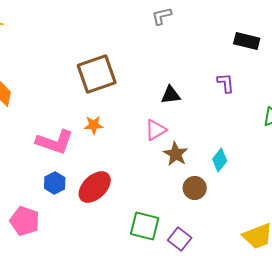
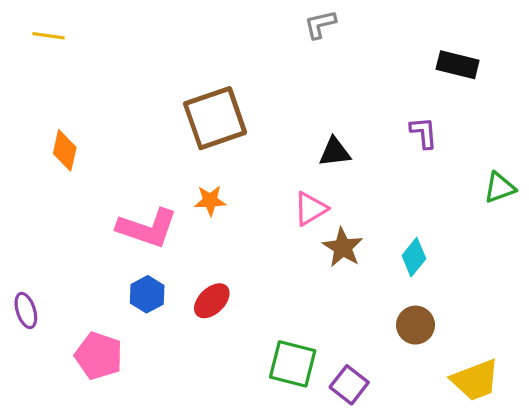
red ellipse: (95, 187) -> (212, 301), size x0.7
brown circle: (195, 188) -> (415, 325), moved

